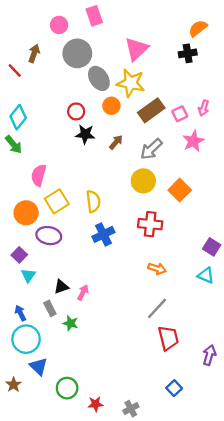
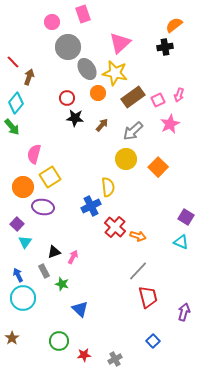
brown arrow: (34, 53) -> (29, 77), moved
yellow semicircle: (93, 201) -> (108, 187), moved
red cross: (150, 224) -> (115, 227), moved, turned 35
blue triangle: (39, 366) -> (80, 309), moved

